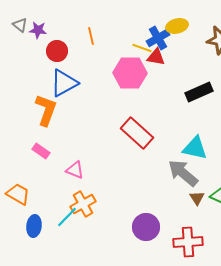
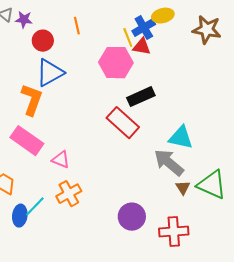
yellow line: (142, 48) -> (128, 38), turned 48
black rectangle: (199, 92) -> (141, 97), moved
pink rectangle: (41, 151) -> (27, 141), size x1.8
cyan line: (67, 217) -> (35, 207), moved

